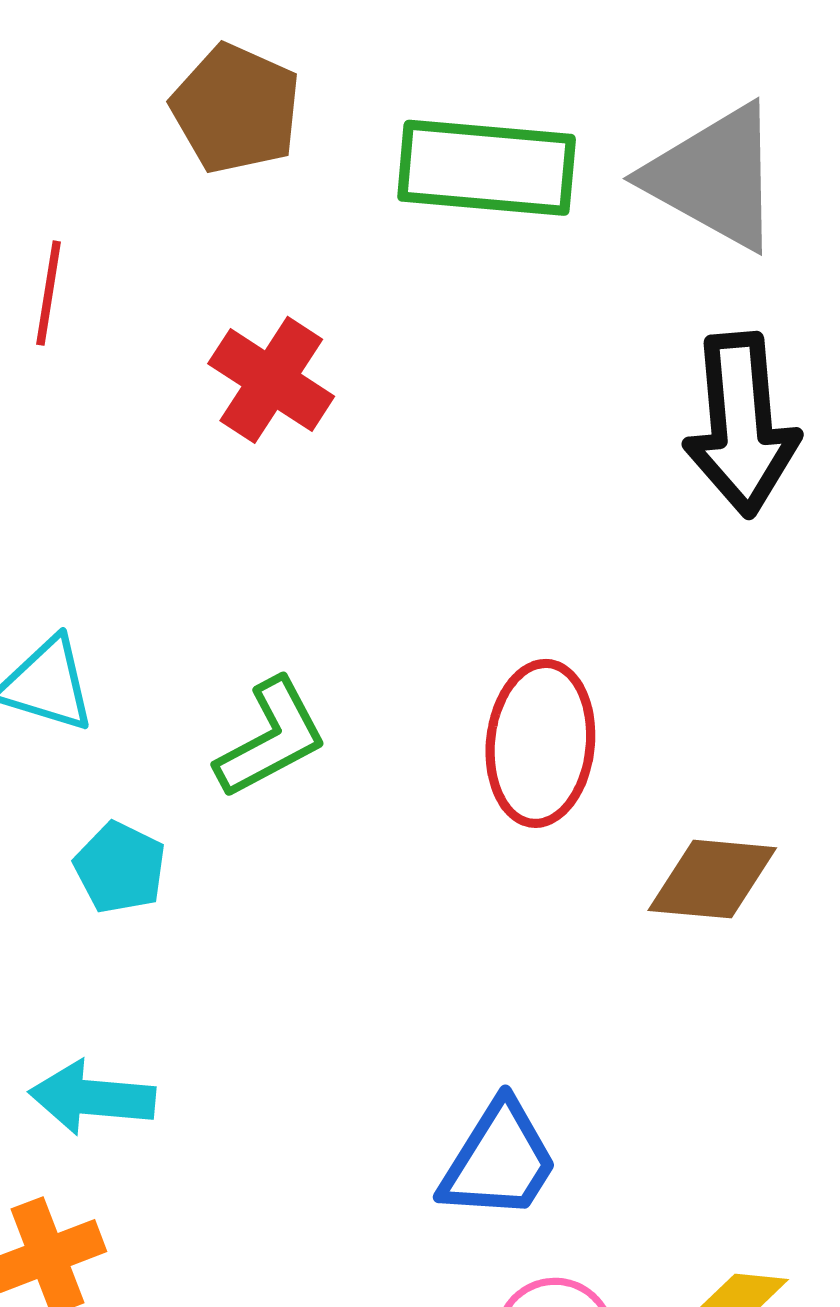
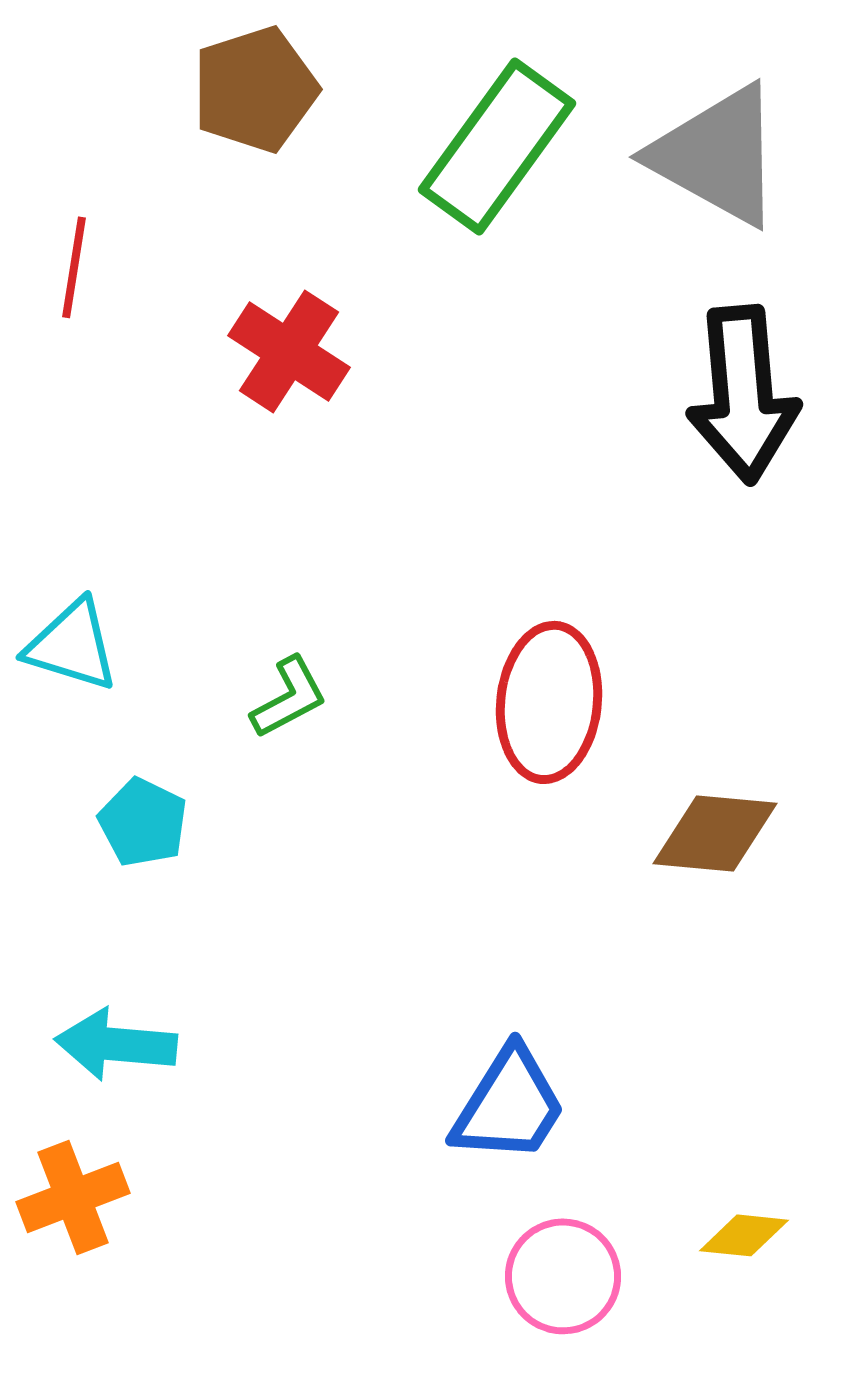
brown pentagon: (236, 109) -> (255, 89), turned 30
green rectangle: (487, 168) -> (497, 146), turned -59
green L-shape: (271, 738) -> (289, 697), size x0.7

